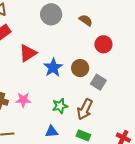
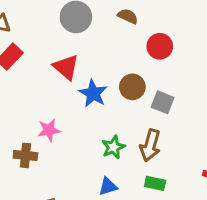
red triangle: (28, 53) -> (66, 67), moved, turned -36
pink star: (23, 100) -> (49, 130), moved

